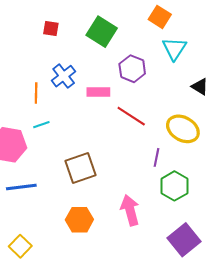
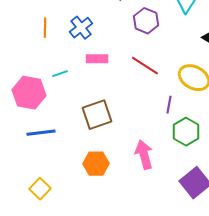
pink rectangle: (98, 92) -> (97, 59), moved
orange line: (36, 93) -> (45, 28), moved

